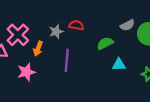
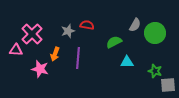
gray semicircle: (127, 25) -> (135, 25), turned -32
orange arrow: (38, 49) -> (55, 54), moved
pink star: (26, 72) -> (40, 69), turned 30

